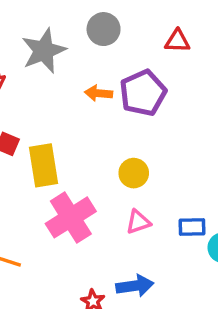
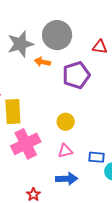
gray circle: (104, 29) -> (57, 35), size x1.5
orange arrow: (99, 93) -> (42, 62), moved
blue arrow: (135, 286) -> (67, 179), moved

